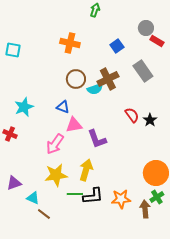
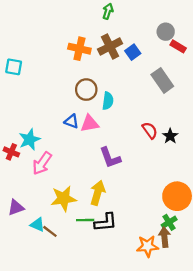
cyan square: (13, 50) -> (14, 67), moved
brown cross: (108, 79) -> (110, 46), moved
cyan semicircle: (95, 89) -> (108, 101), turned -63
cyan star: (24, 107) -> (30, 139), moved
pink triangle: (74, 125) -> (90, 124), moved
pink arrow: (55, 144) -> (42, 163), moved
green cross: (157, 197) -> (169, 222), moved
orange star: (121, 199) -> (148, 246), moved
brown line: (44, 214) -> (50, 231), moved

